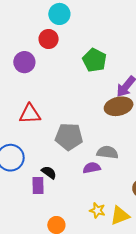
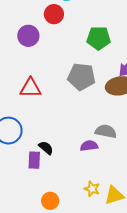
green pentagon: (94, 60) -> (99, 38), turned -30
gray pentagon: (69, 137) -> (81, 77), moved

